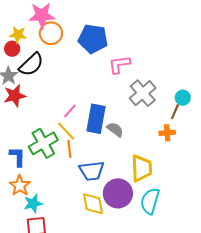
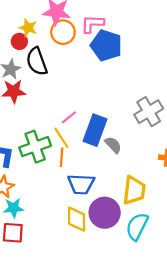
black semicircle: (31, 64) -> (37, 61), turned 104
pink L-shape: (119, 64) -> (92, 24), moved

